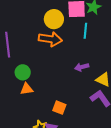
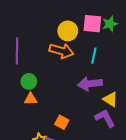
cyan line: (85, 31) -> (94, 56), moved
purple arrow: (82, 67) -> (90, 84), size x1.6

